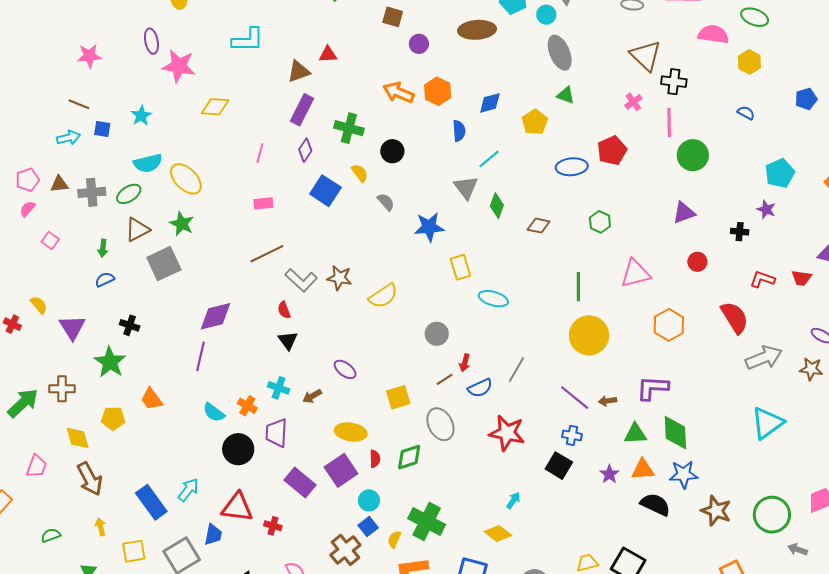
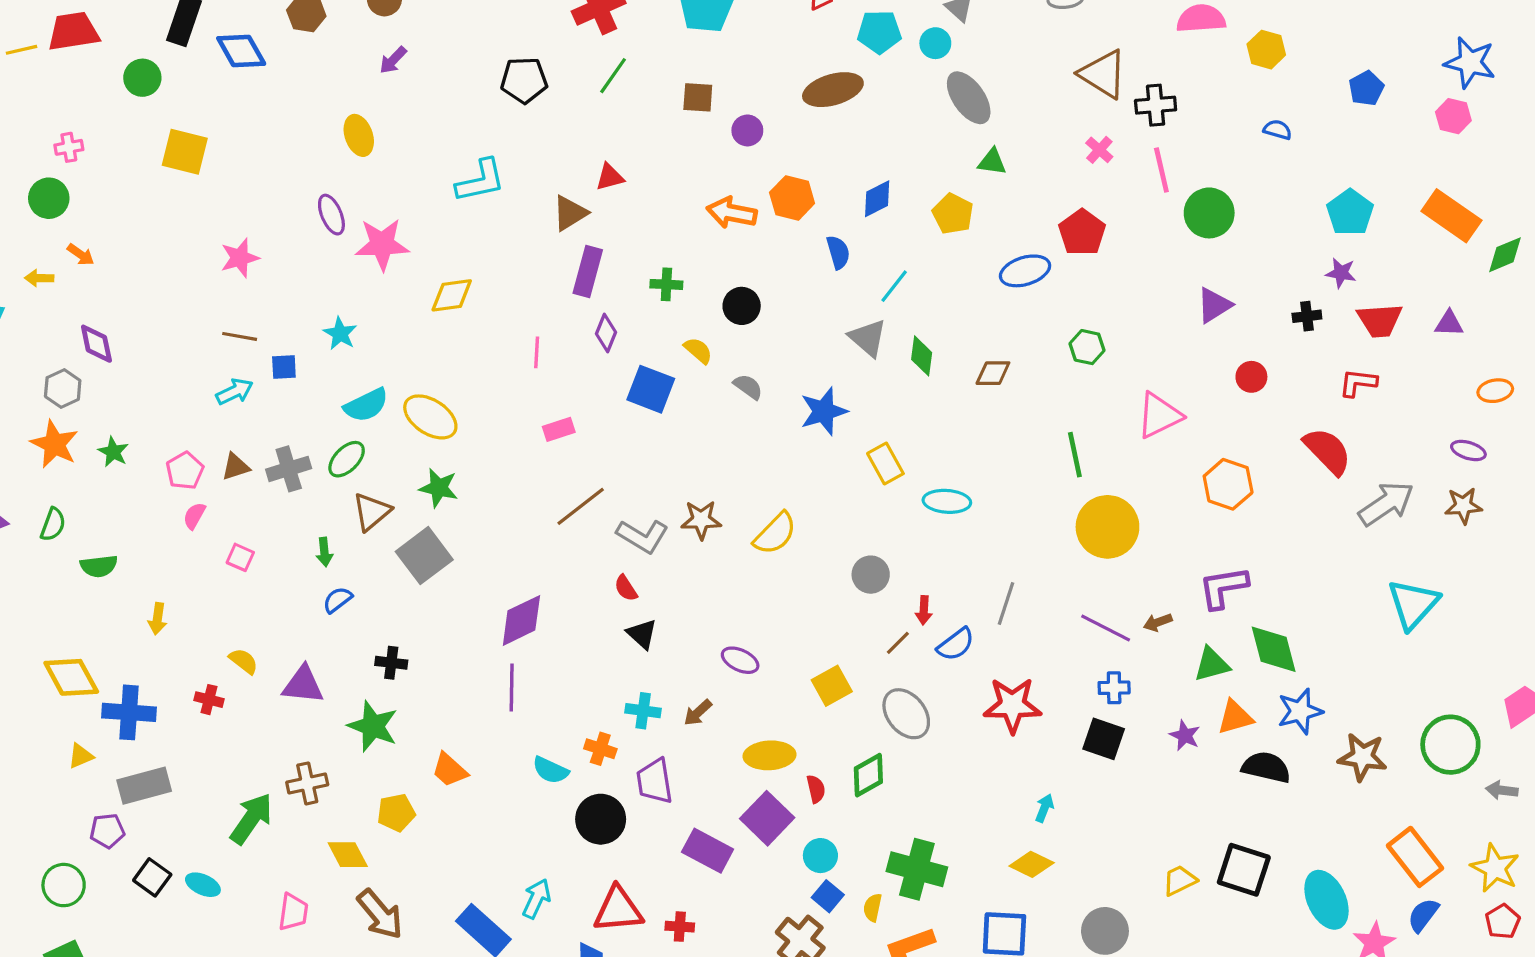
green cross: (349, 128) -> (666, 284), size x0.7
red trapezoid: (802, 278) -> (1380, 320), moved, size x1.4
purple triangle: (72, 327) -> (303, 685), turned -40

